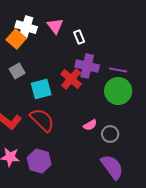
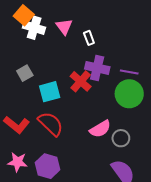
orange square: (16, 39) -> (24, 15), moved
pink semicircle: (90, 125) -> (100, 129), size x1.5

